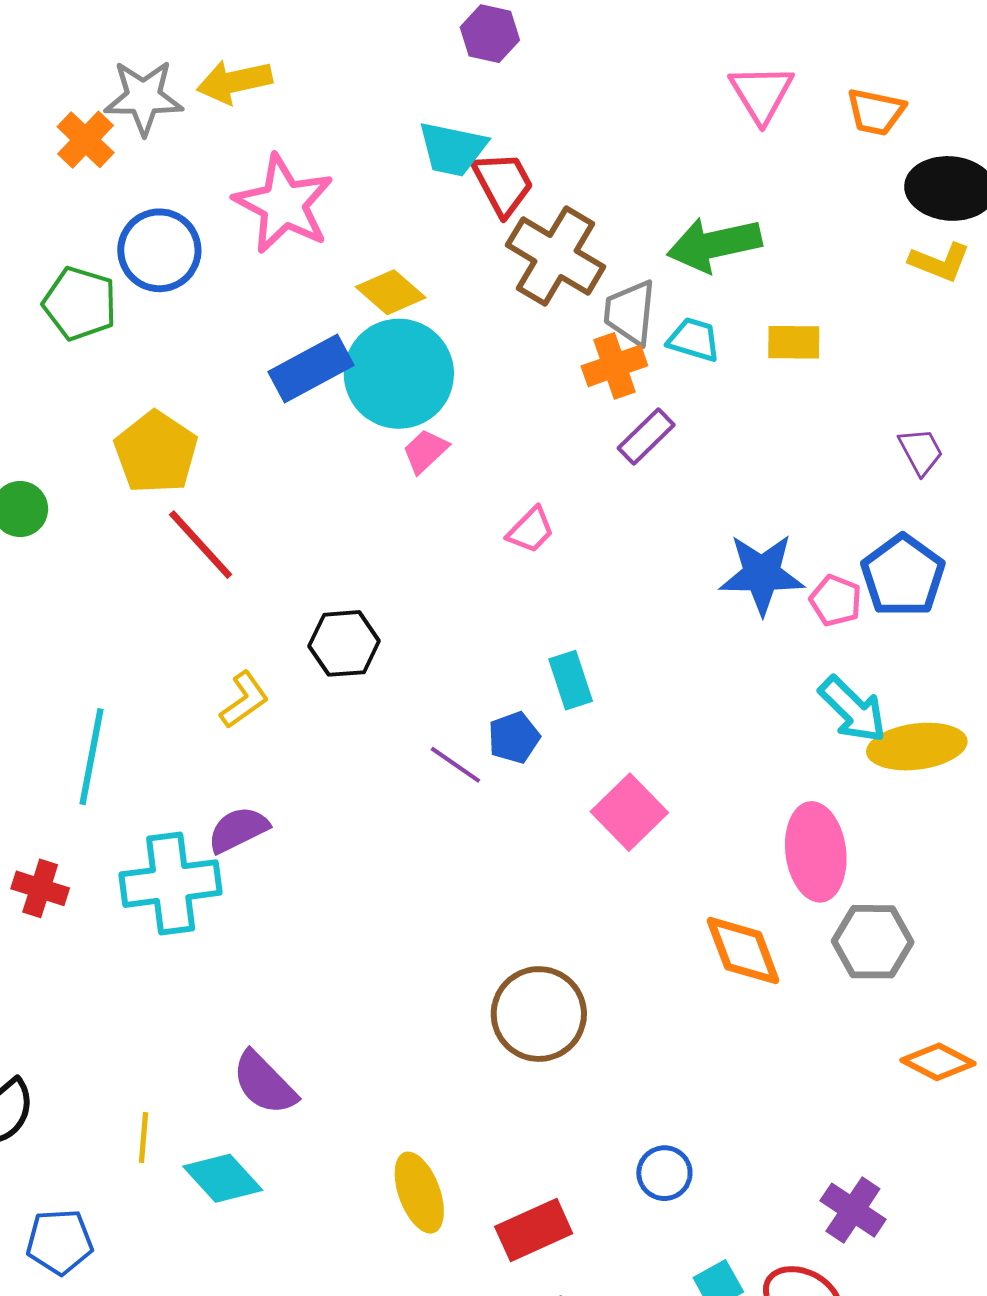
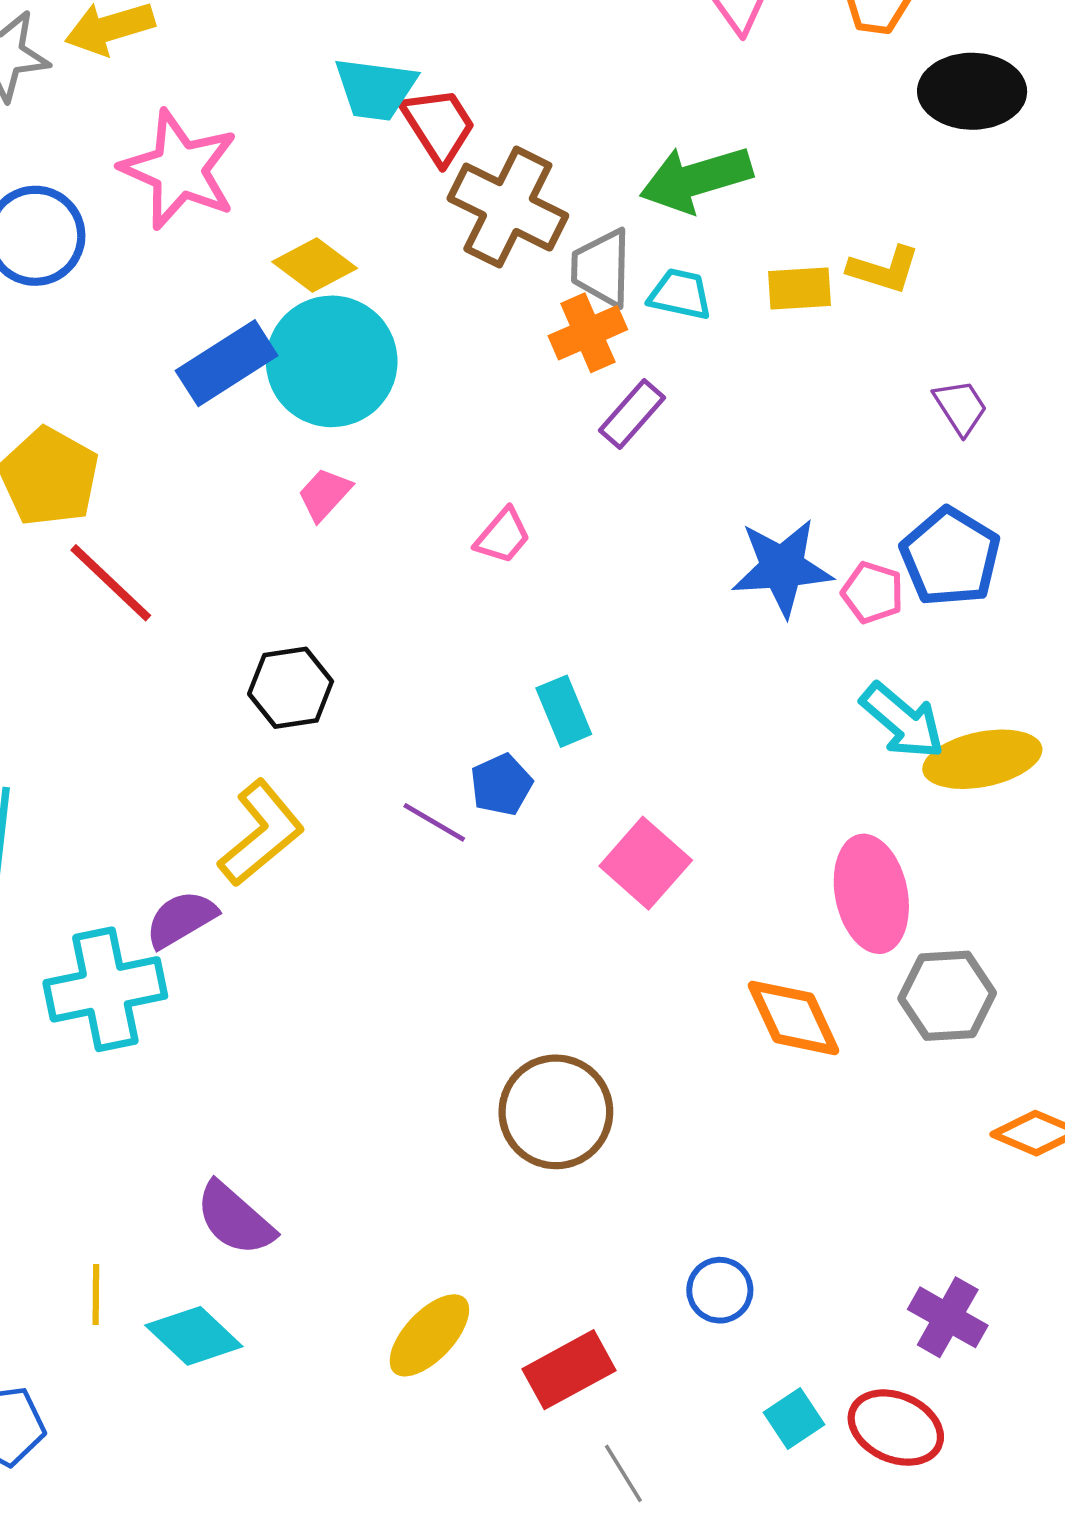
yellow L-shape: (940, 262) -> (884, 269), moved
pink trapezoid: (425, 451) -> (325, 494), moved
yellow L-shape: (244, 700) -> (261, 833), moved, size x1.5
yellow ellipse: (419, 1193) -> (429, 1335), turned 68

